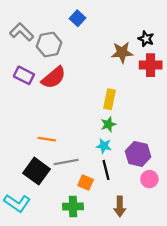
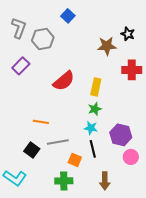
gray L-shape: (22, 32) -> (19, 28), turned 65
red cross: (151, 65) -> (132, 70), moved
purple rectangle: (24, 75) -> (21, 66), turned -72
red semicircle: (54, 78) -> (64, 81), moved
black square: (36, 171) -> (32, 150), size x0.7

